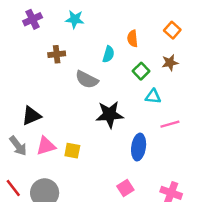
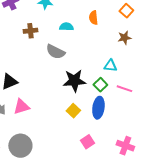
cyan semicircle: (108, 54) -> (66, 27), moved, turned -104
green square: (141, 71) -> (100, 85), moved
pink line: (170, 124) -> (124, 89), turned 35
yellow square: (72, 151) -> (73, 111), moved, turned 32

